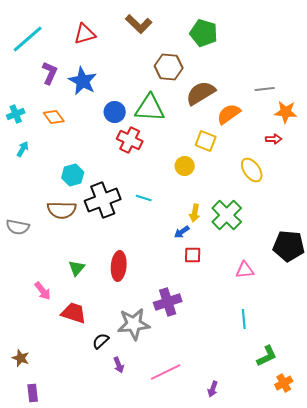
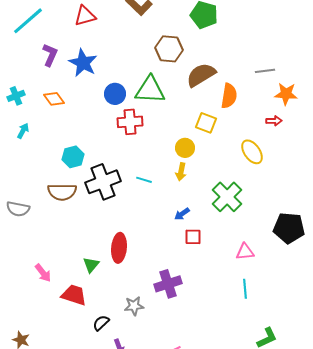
orange semicircle: (229, 114) -> (229, 96), turned 135
red cross: (130, 140) -> (130, 122), turned -30
yellow arrow: (195, 213) -> (181, 172), moved
green triangle: (77, 268) -> (91, 265), moved
cyan line: (244, 319) -> (245, 289), moved
gray star: (134, 324) -> (134, 306), size x0.6

